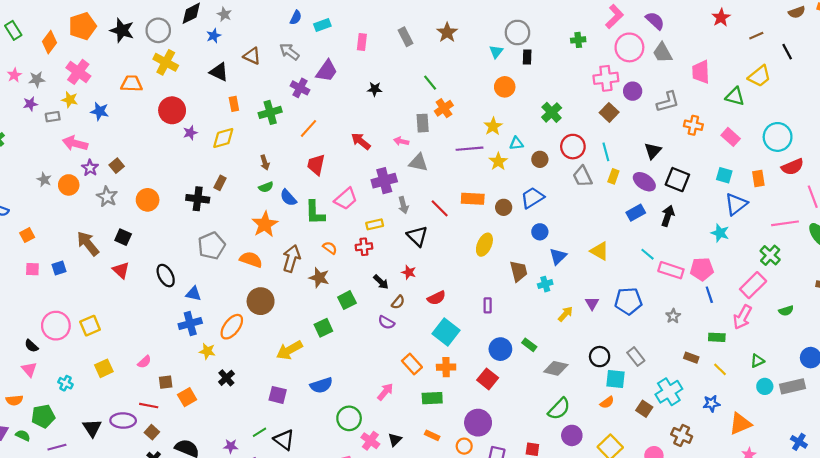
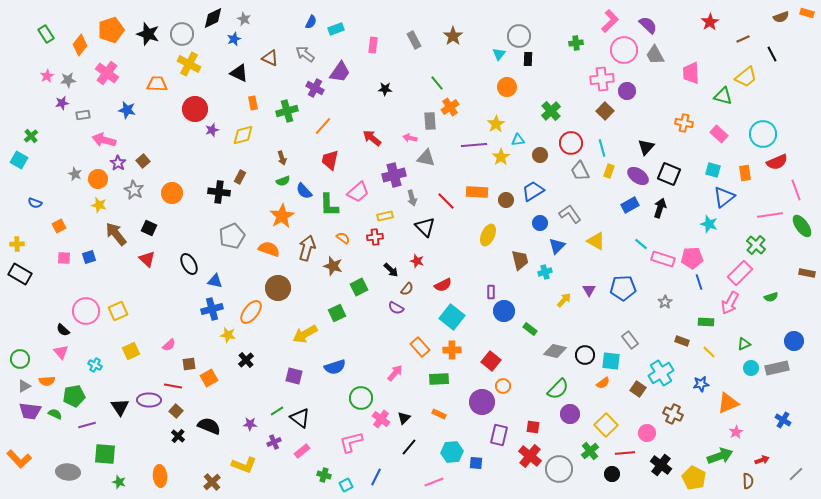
yellow star: (70, 100) -> (99, 205), moved
gray L-shape: (668, 102) -> (570, 214), moved, turned -110
blue circle: (500, 349) -> (504, 311), moved
black circle: (600, 357) -> (585, 355), moved
orange circle: (464, 446) -> (503, 386), moved

